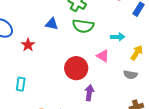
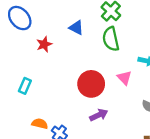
green semicircle: (83, 26) -> (111, 39), turned 55
purple arrow: (89, 93) -> (99, 115), turned 42

